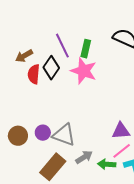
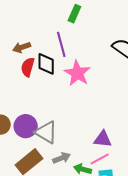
green rectangle: (86, 49) -> (74, 14), moved
black diamond: (51, 68) -> (46, 64), turned -45
purple circle: (43, 133) -> (26, 126), size x1.5

